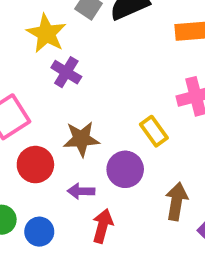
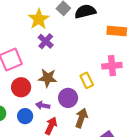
brown arrow: (177, 201) -> (81, 118), moved
blue circle: (39, 232) -> (25, 116), moved

